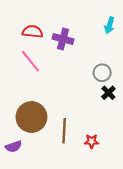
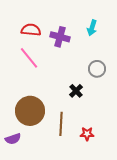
cyan arrow: (109, 25) -> (92, 28), moved
black cross: (108, 93) -> (76, 91), moved

